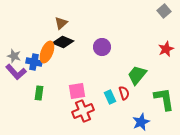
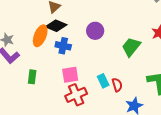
blue cross: (34, 62) -> (63, 46), moved
green trapezoid: (137, 75) -> (131, 47), moved
red semicircle: (124, 93) -> (117, 85), moved

